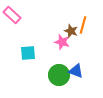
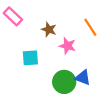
orange line: (83, 25) -> (90, 27), turned -48
brown star: (71, 31) -> (49, 29), moved

